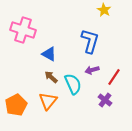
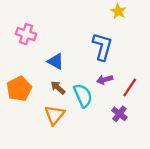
pink cross: (23, 30) -> (26, 34), size x0.7
orange pentagon: (16, 105) -> (19, 89), moved

